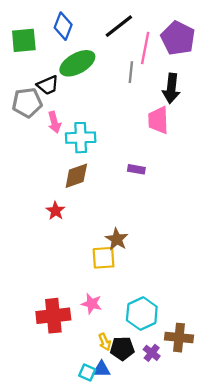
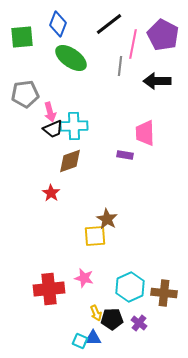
green ellipse: (77, 63) -> (71, 58), turned 64
black trapezoid: (48, 85) -> (53, 129), moved
black arrow: (171, 88) -> (157, 81), turned 84
pink trapezoid: (158, 120) -> (145, 133), moved
brown cross: (179, 338) -> (164, 293), moved

